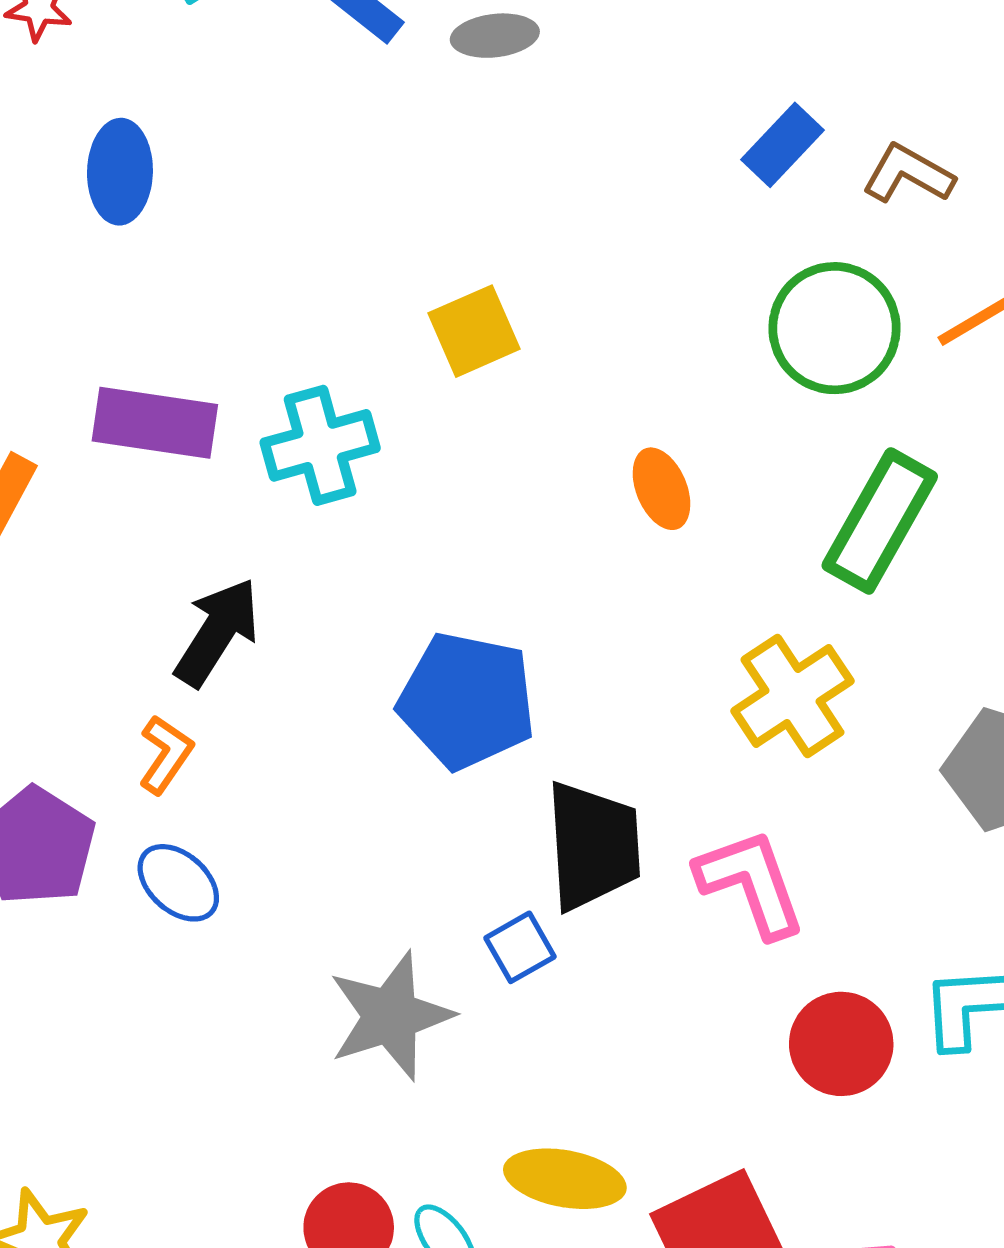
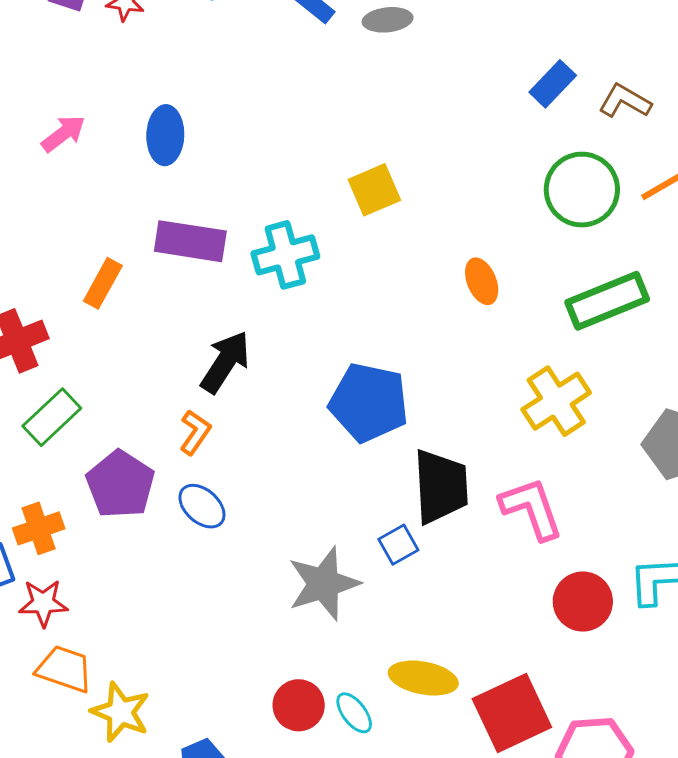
blue ellipse: (120, 172) -> (165, 135), moved
green rectangle: (880, 521) -> (607, 301), turned 38

